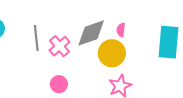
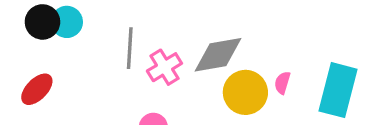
pink semicircle: (121, 30) -> (282, 83), moved

